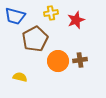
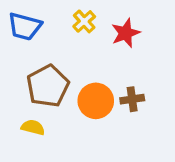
yellow cross: (51, 13) -> (84, 21), turned -32
brown pentagon: (35, 39) -> (48, 86), moved

